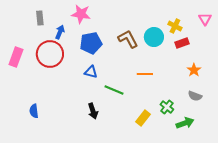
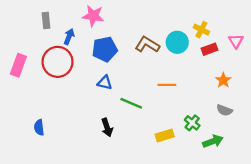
pink triangle: (205, 19) -> (236, 41), moved
brown L-shape: (128, 39) -> (147, 45), turned -30
yellow rectangle: (143, 118) -> (165, 136), turned 35

